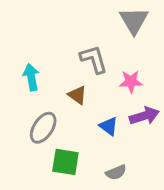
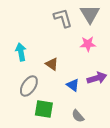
gray L-shape: (94, 59) -> (63, 18), moved
pink star: (131, 82) -> (88, 44), moved
gray semicircle: (116, 172) -> (78, 116), turned 72

